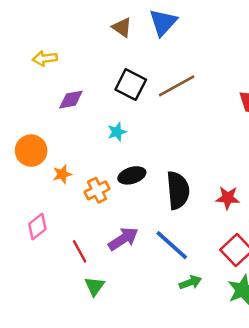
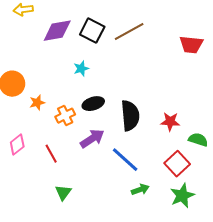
purple diamond: (71, 100) -> (57, 31), moved, size x1.4
purple arrow: (123, 239) -> (92, 139), moved
red line: (80, 251) -> (51, 154), moved

